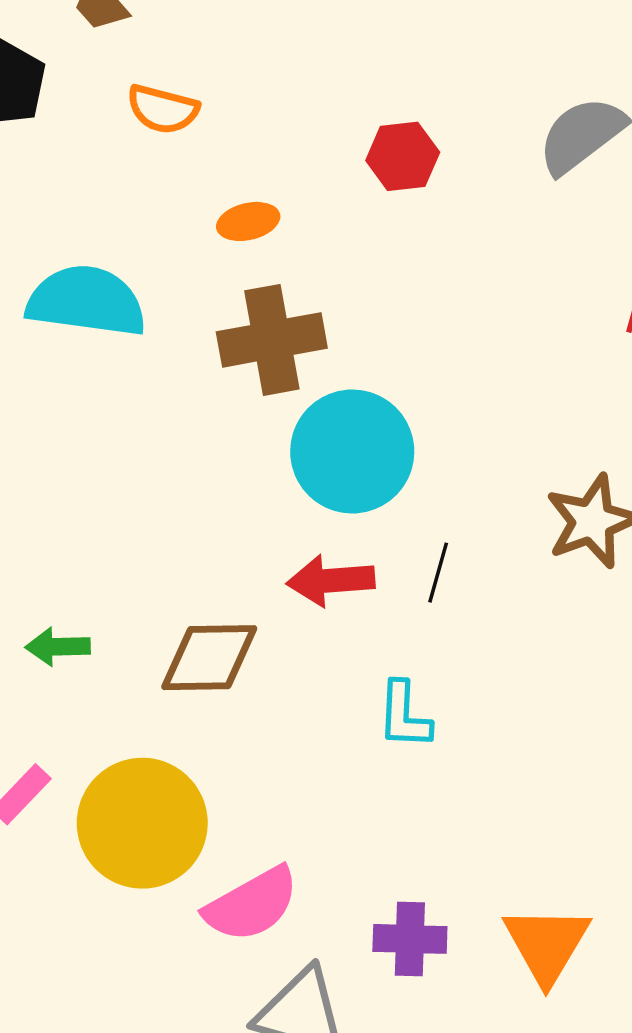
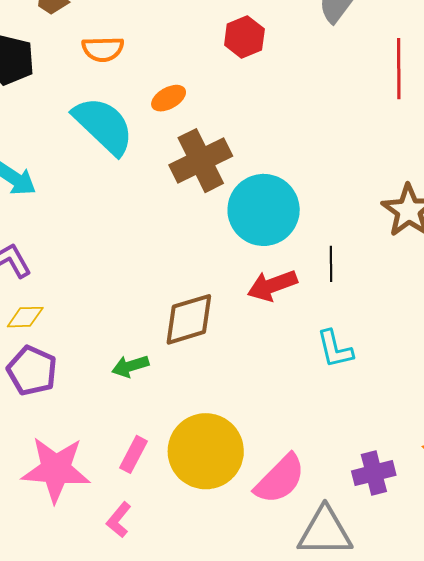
cyan semicircle: (86, 301) -> (104, 126), moved, turned 52
brown diamond: (209, 658) -> (189, 319), moved

